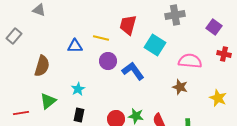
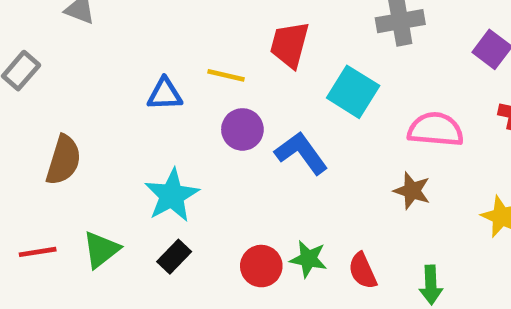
brown semicircle: (42, 66) -> (63, 160), moved
cyan star: (78, 89) -> (172, 195), size x1.6
green triangle: (48, 101) -> (101, 250), moved
black rectangle: (79, 115) -> (174, 257), turned 32

